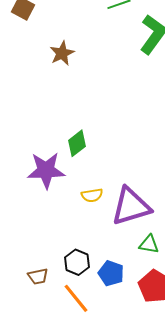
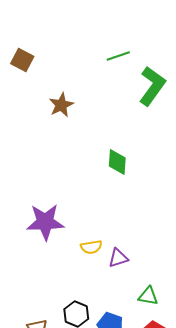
green diamond: (77, 143) -> (117, 162), moved, turned -48
purple triangle: (131, 206) -> (118, 258), moved, size x0.5

